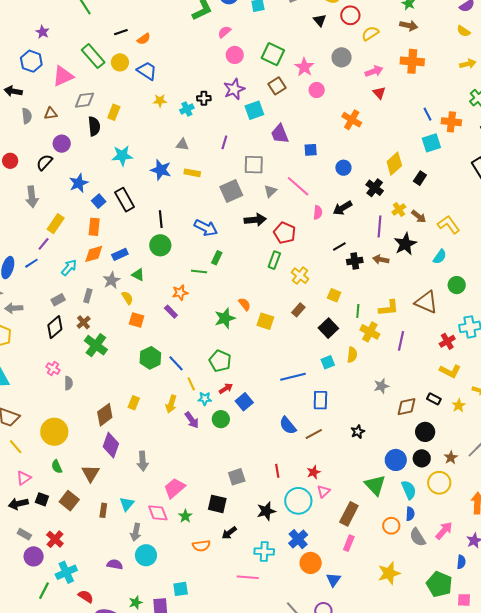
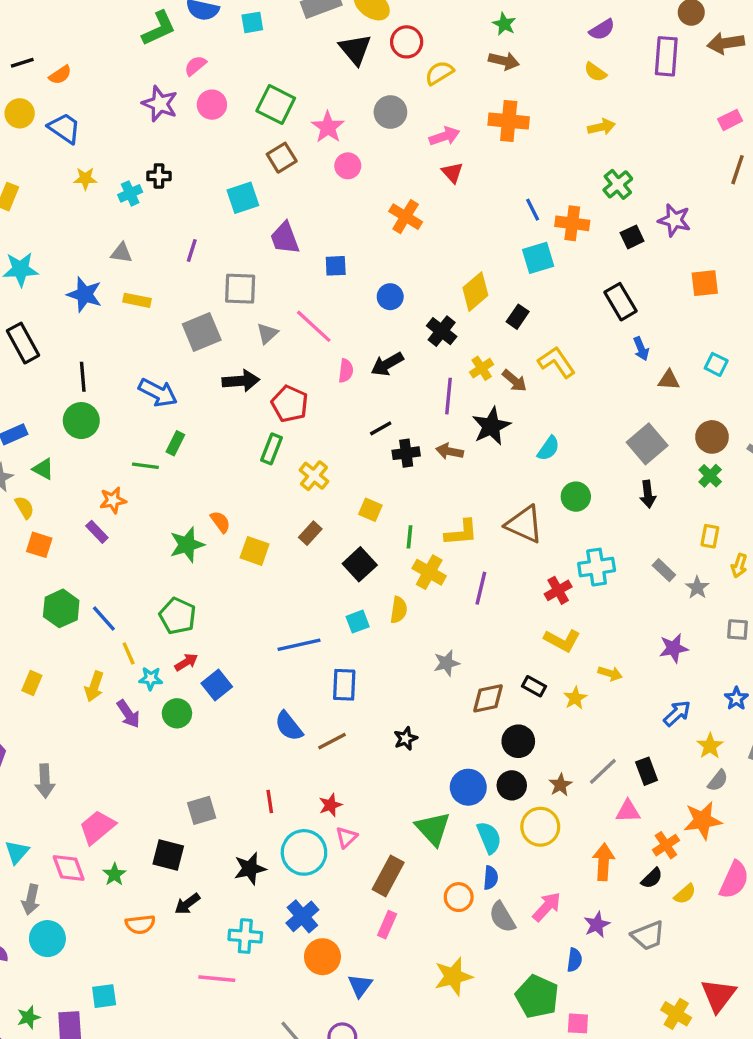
black triangle: (320, 20) -> (355, 49), size x1.5
purple star: (234, 89) -> (160, 104), moved, turned -30
yellow L-shape: (449, 225) -> (557, 362), moved

